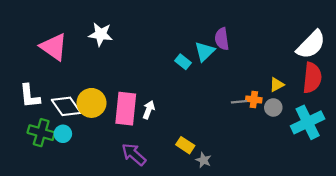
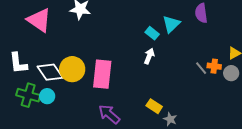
purple semicircle: (222, 39) -> (201, 13), moved
gray line: (239, 102) -> (201, 68), turned 56
white arrow: (149, 110) -> (149, 56), moved

